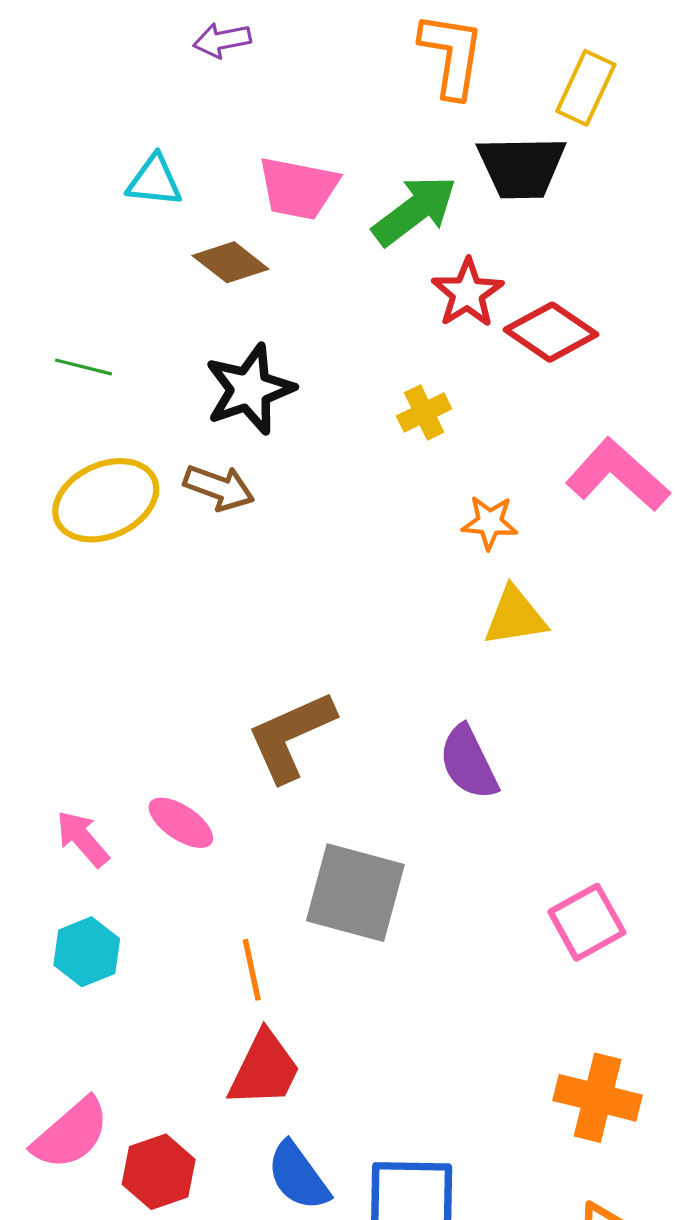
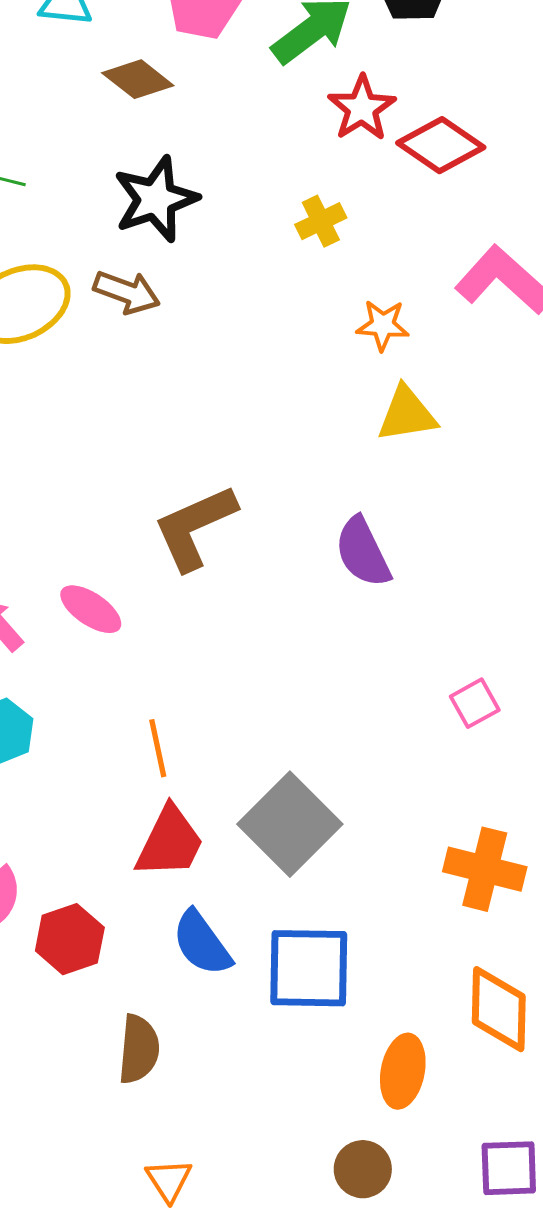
gray square: (355, 893) -> (290, 824), moved, turned 30
pink square: (587, 922) -> (475, 703), size x0.7

